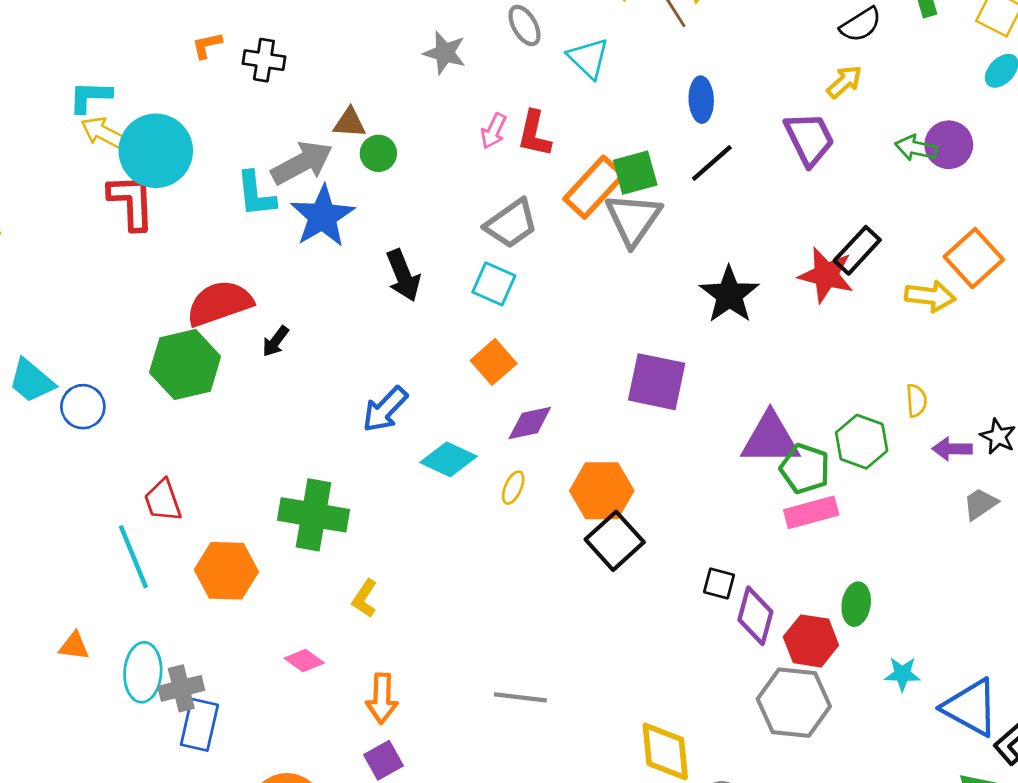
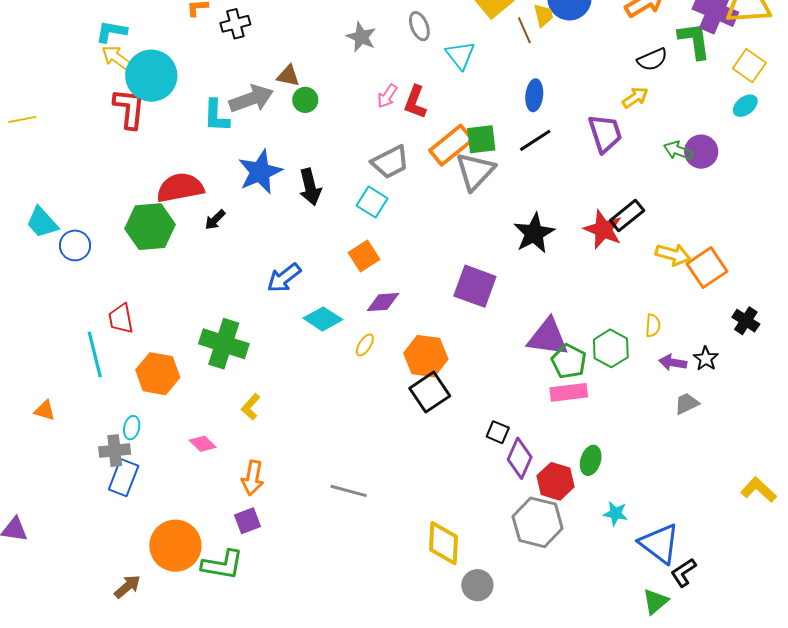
black cross: (264, 60) -> (235, 24), turned -32
blue star: (322, 216) -> (260, 172), moved
orange square: (974, 258) -> (707, 268), moved
cyan ellipse: (143, 672) -> (132, 428), moved, size x0.6

